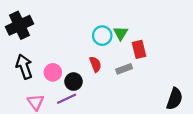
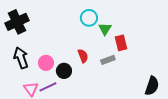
cyan circle: (102, 36) -> (89, 18), moved
purple line: (67, 99) -> (48, 87), moved

